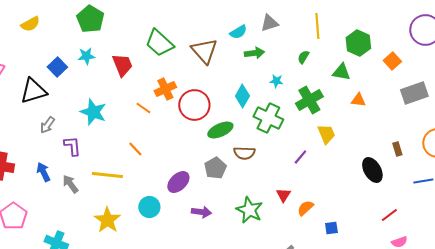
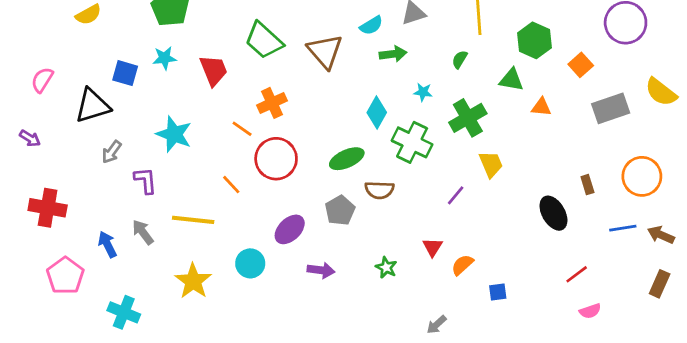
blue square: (57, 67) -> (125, 73), turned -30
orange triangle: (358, 100) -> (541, 107), moved
red circle: (194, 105) -> (276, 159), moved
blue arrow: (43, 172) -> (107, 244), moved
green star: (249, 210) -> (386, 267), size x0.6

